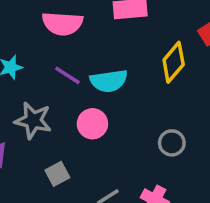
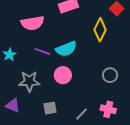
gray square: (57, 174) -> (50, 108), turned 32

